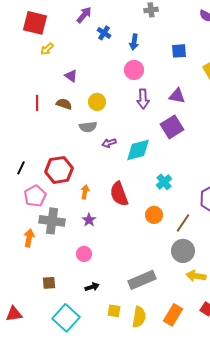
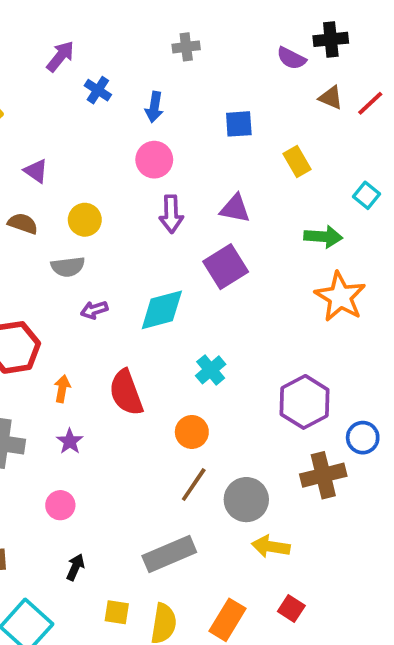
purple arrow: (109, 143) -> (94, 310), moved
brown line: (183, 223) -> (194, 485), moved
black arrow: (92, 287) -> (75, 567), turned -48

